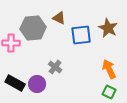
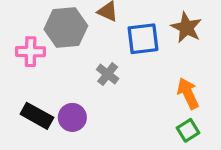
gray cross: (55, 67) -> (108, 74), moved
green square: (109, 92) -> (188, 130), turned 32

